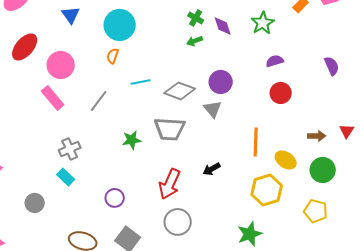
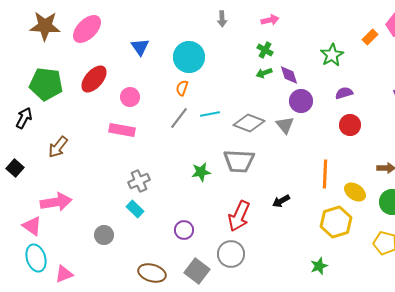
purple diamond: (223, 26) -> (289, 75), moved
pink circle: (61, 65) -> (130, 97), size x0.7
purple circle: (221, 82) -> (301, 101), moved
pink rectangle: (53, 98) -> (122, 130), turned -40
gray line: (99, 101) -> (179, 118), moved
gray triangle: (213, 109) -> (285, 125), moved
gray circle: (178, 222) -> (231, 254), moved
green star: (250, 234) -> (319, 266), size x0.7

